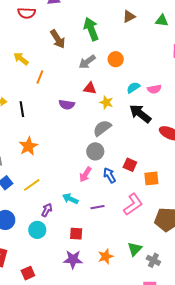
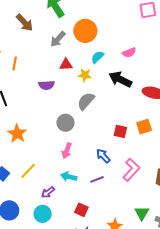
orange circle: (116, 59) -> (85, 31), size x1.5
cyan semicircle: (133, 88) -> (97, 57), moved
gray circle: (95, 151) -> (65, 123), moved
pink arrow: (85, 174) -> (67, 151), moved
blue arrow: (109, 175) -> (103, 156), moved
orange square: (151, 178) -> (144, 127), moved
purple arrow: (47, 210) -> (48, 192), turned -144
red square: (76, 234) -> (81, 210), turned 32

